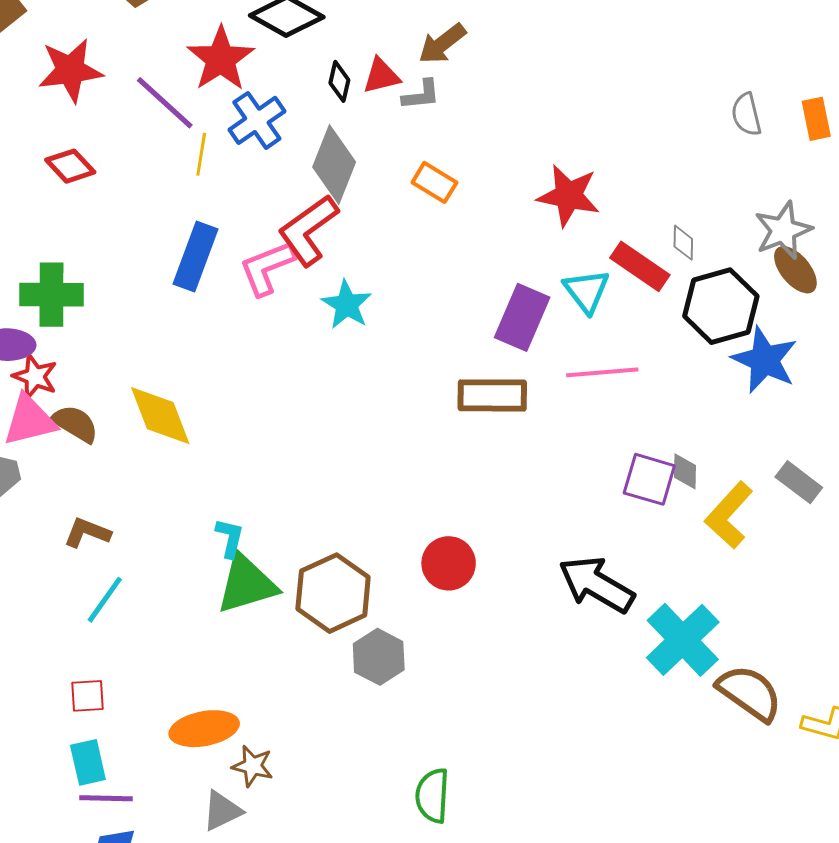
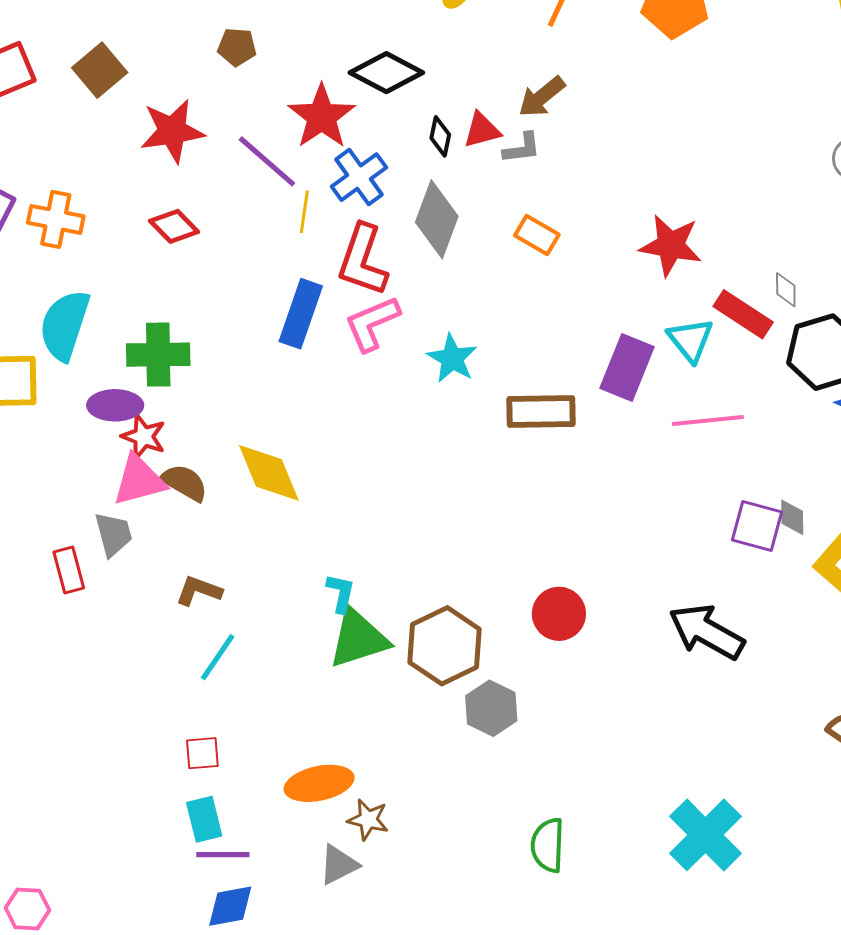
red L-shape: (308, 230) -> (363, 260), moved, turned -34
brown rectangle: (492, 395) -> (541, 412), moved
cyan cross: (683, 640) -> (705, 835), moved

